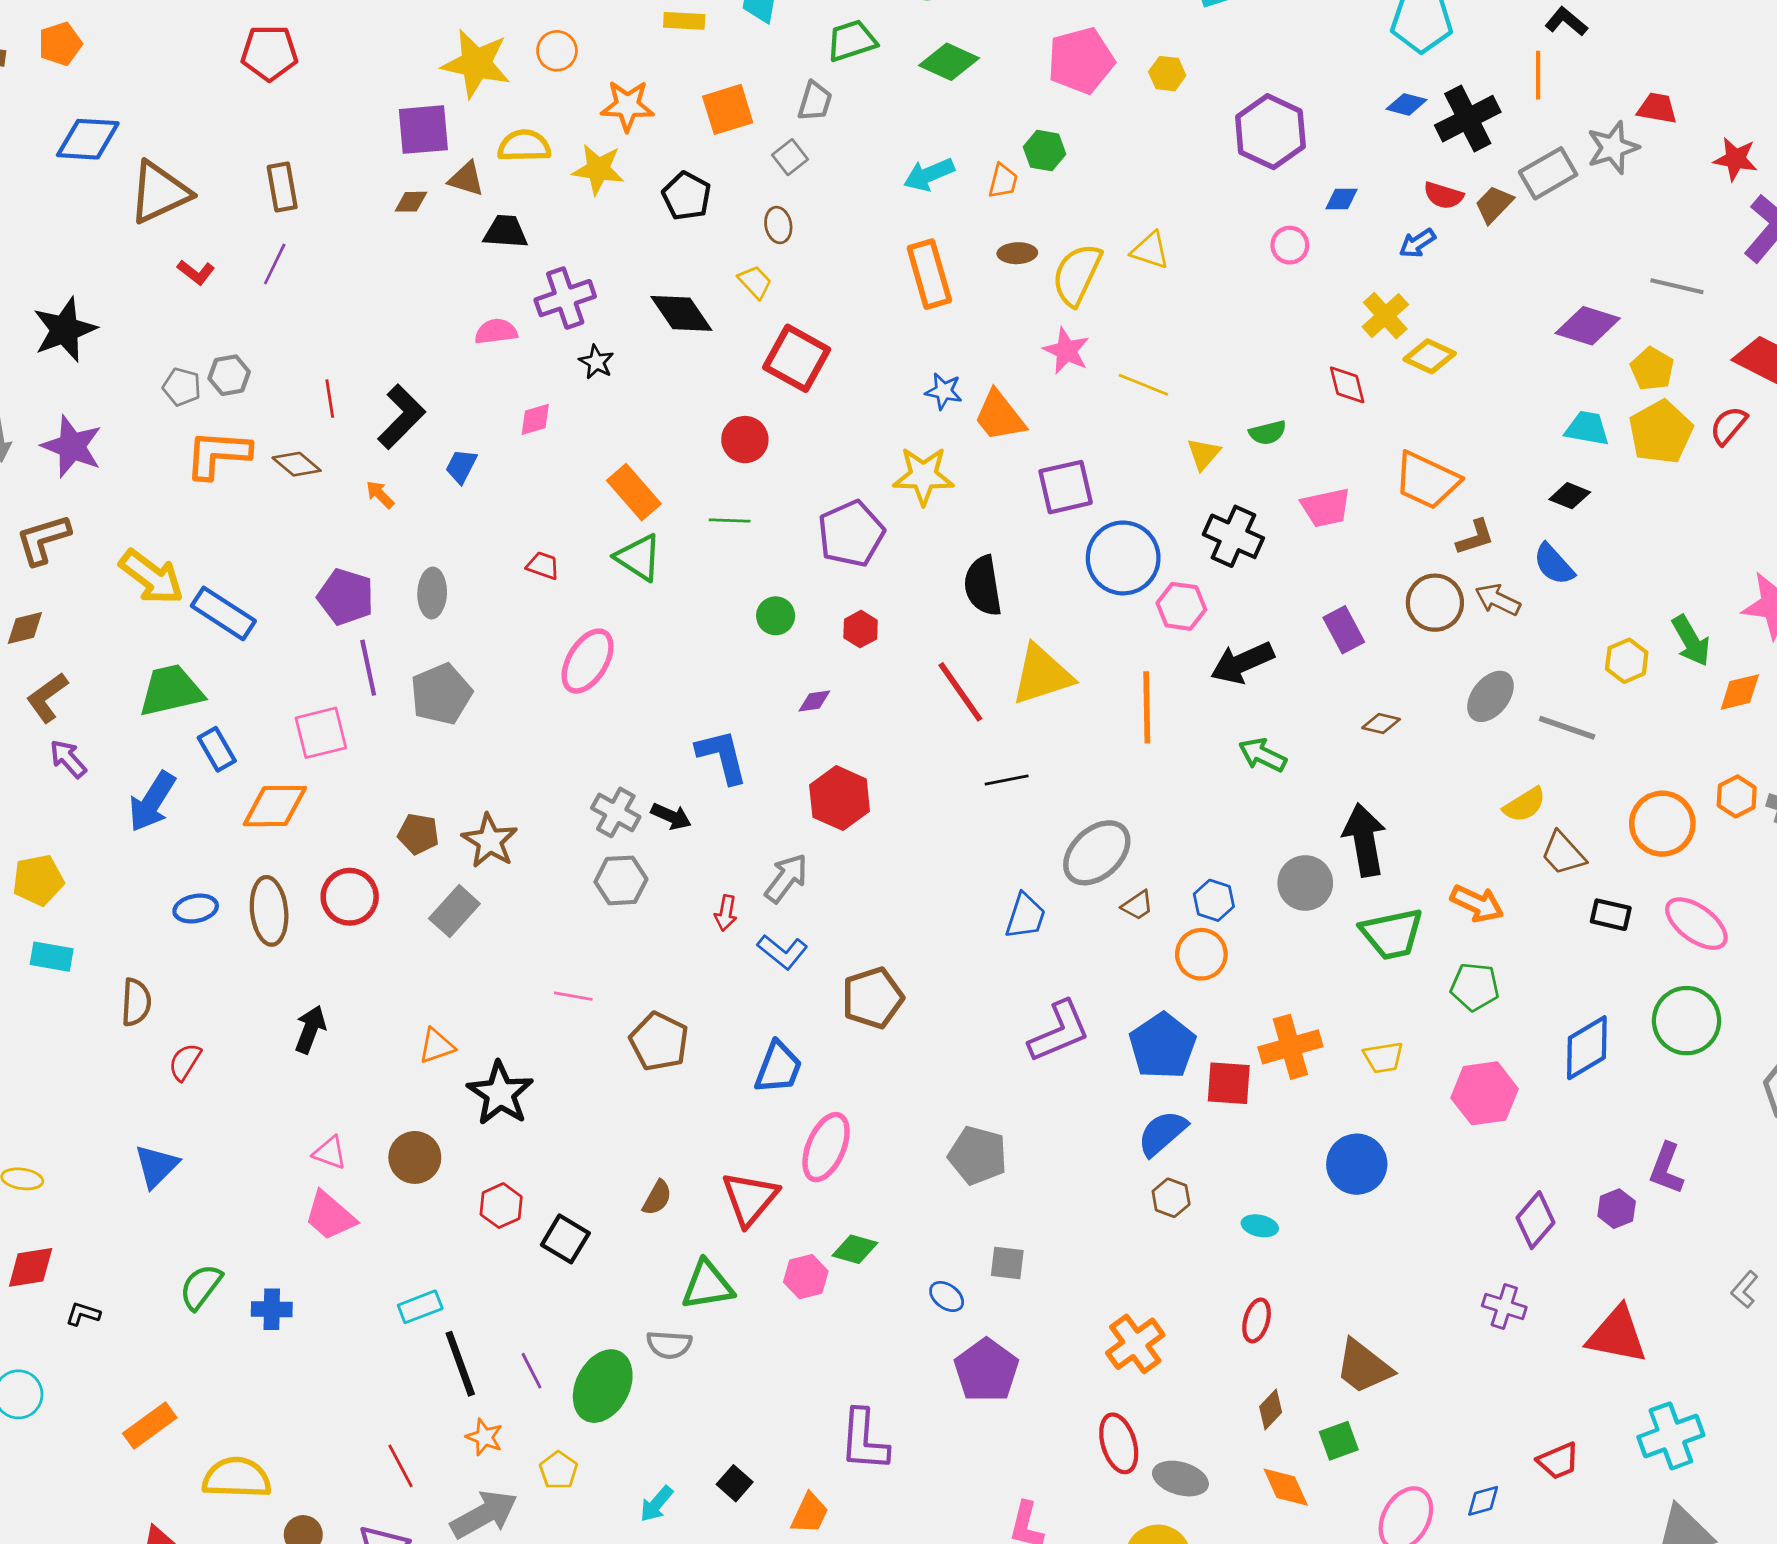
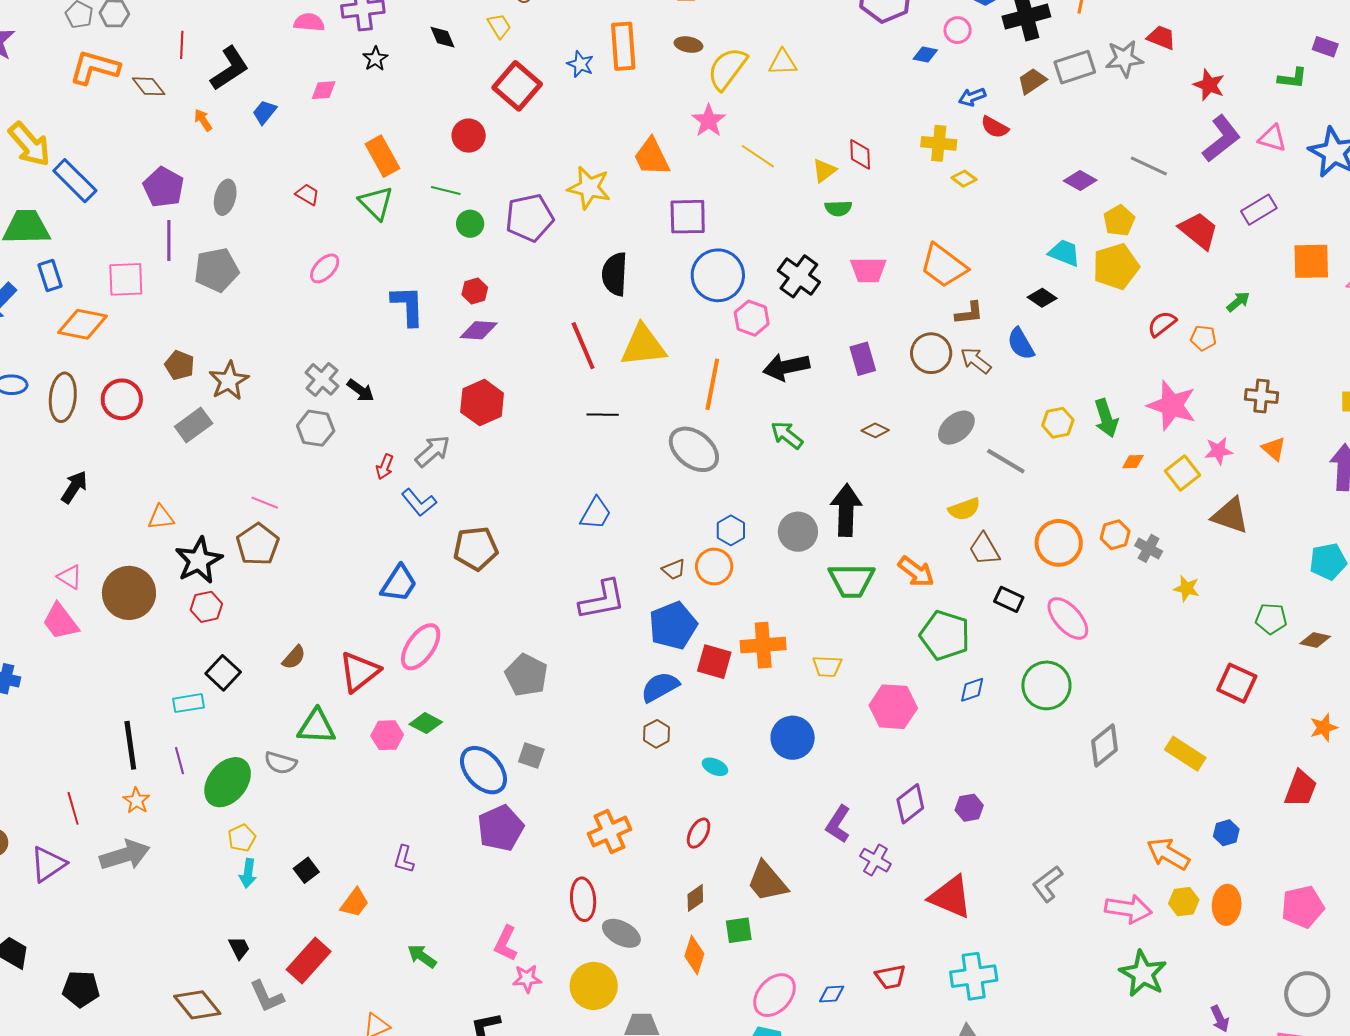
red semicircle: (1443, 195) -> (995, 127), moved
pink circle: (1290, 245) -> (958, 30), moved
yellow triangle: (1150, 250) -> (783, 62), turned -32
black diamond: (681, 313) -> (443, 37), size x0.6
yellow cross: (1385, 316) -> (939, 143), turned 36
purple diamond: (1588, 326) -> (1080, 181), size x0.7
yellow diamond: (1430, 356) -> (964, 179), size x0.7
red diamond: (1347, 385) -> (860, 154), moved
blue star: (944, 391) -> (580, 64), moved
red semicircle: (1728, 426) -> (1162, 324), moved
yellow triangle: (1204, 454) -> (824, 171), moved
green circle: (776, 616) -> (470, 224), moved
red hexagon: (861, 629) -> (475, 291), moved
pink ellipse: (588, 661) -> (325, 268), size x0.7
orange diamond: (1740, 692) -> (1133, 462), size x0.7
purple diamond: (814, 701) -> (479, 330), size x1.5
blue L-shape: (722, 756) -> (408, 306), moved
gray ellipse: (1097, 853) -> (694, 449), moved, turned 69
brown trapezoid: (1137, 905) -> (674, 569), moved
green pentagon: (1475, 987) -> (945, 635), moved, size x1.4
brown pentagon: (659, 1042) -> (258, 544), moved
blue diamond: (1587, 1048) -> (972, 690), size x0.6
brown circle: (415, 1157) -> (129, 593), size x1.4
purple L-shape: (1666, 1168) -> (838, 824), moved
red hexagon: (501, 1206) -> (206, 607), moved
gray L-shape: (1745, 1289) -> (1047, 884), size x1.4
blue ellipse: (947, 1296) -> (483, 770), size x2.0
cyan rectangle: (420, 1307) -> (188, 703), moved
purple L-shape: (864, 1440) -> (404, 859), size x0.6
yellow pentagon: (558, 1470) -> (242, 838), moved
orange diamond: (1286, 1487) -> (694, 955), turned 30
cyan arrow: (656, 1504) -> (248, 873), turned -44

